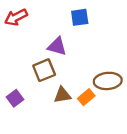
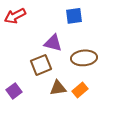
brown ellipse: (108, 81) -> (84, 58), moved

